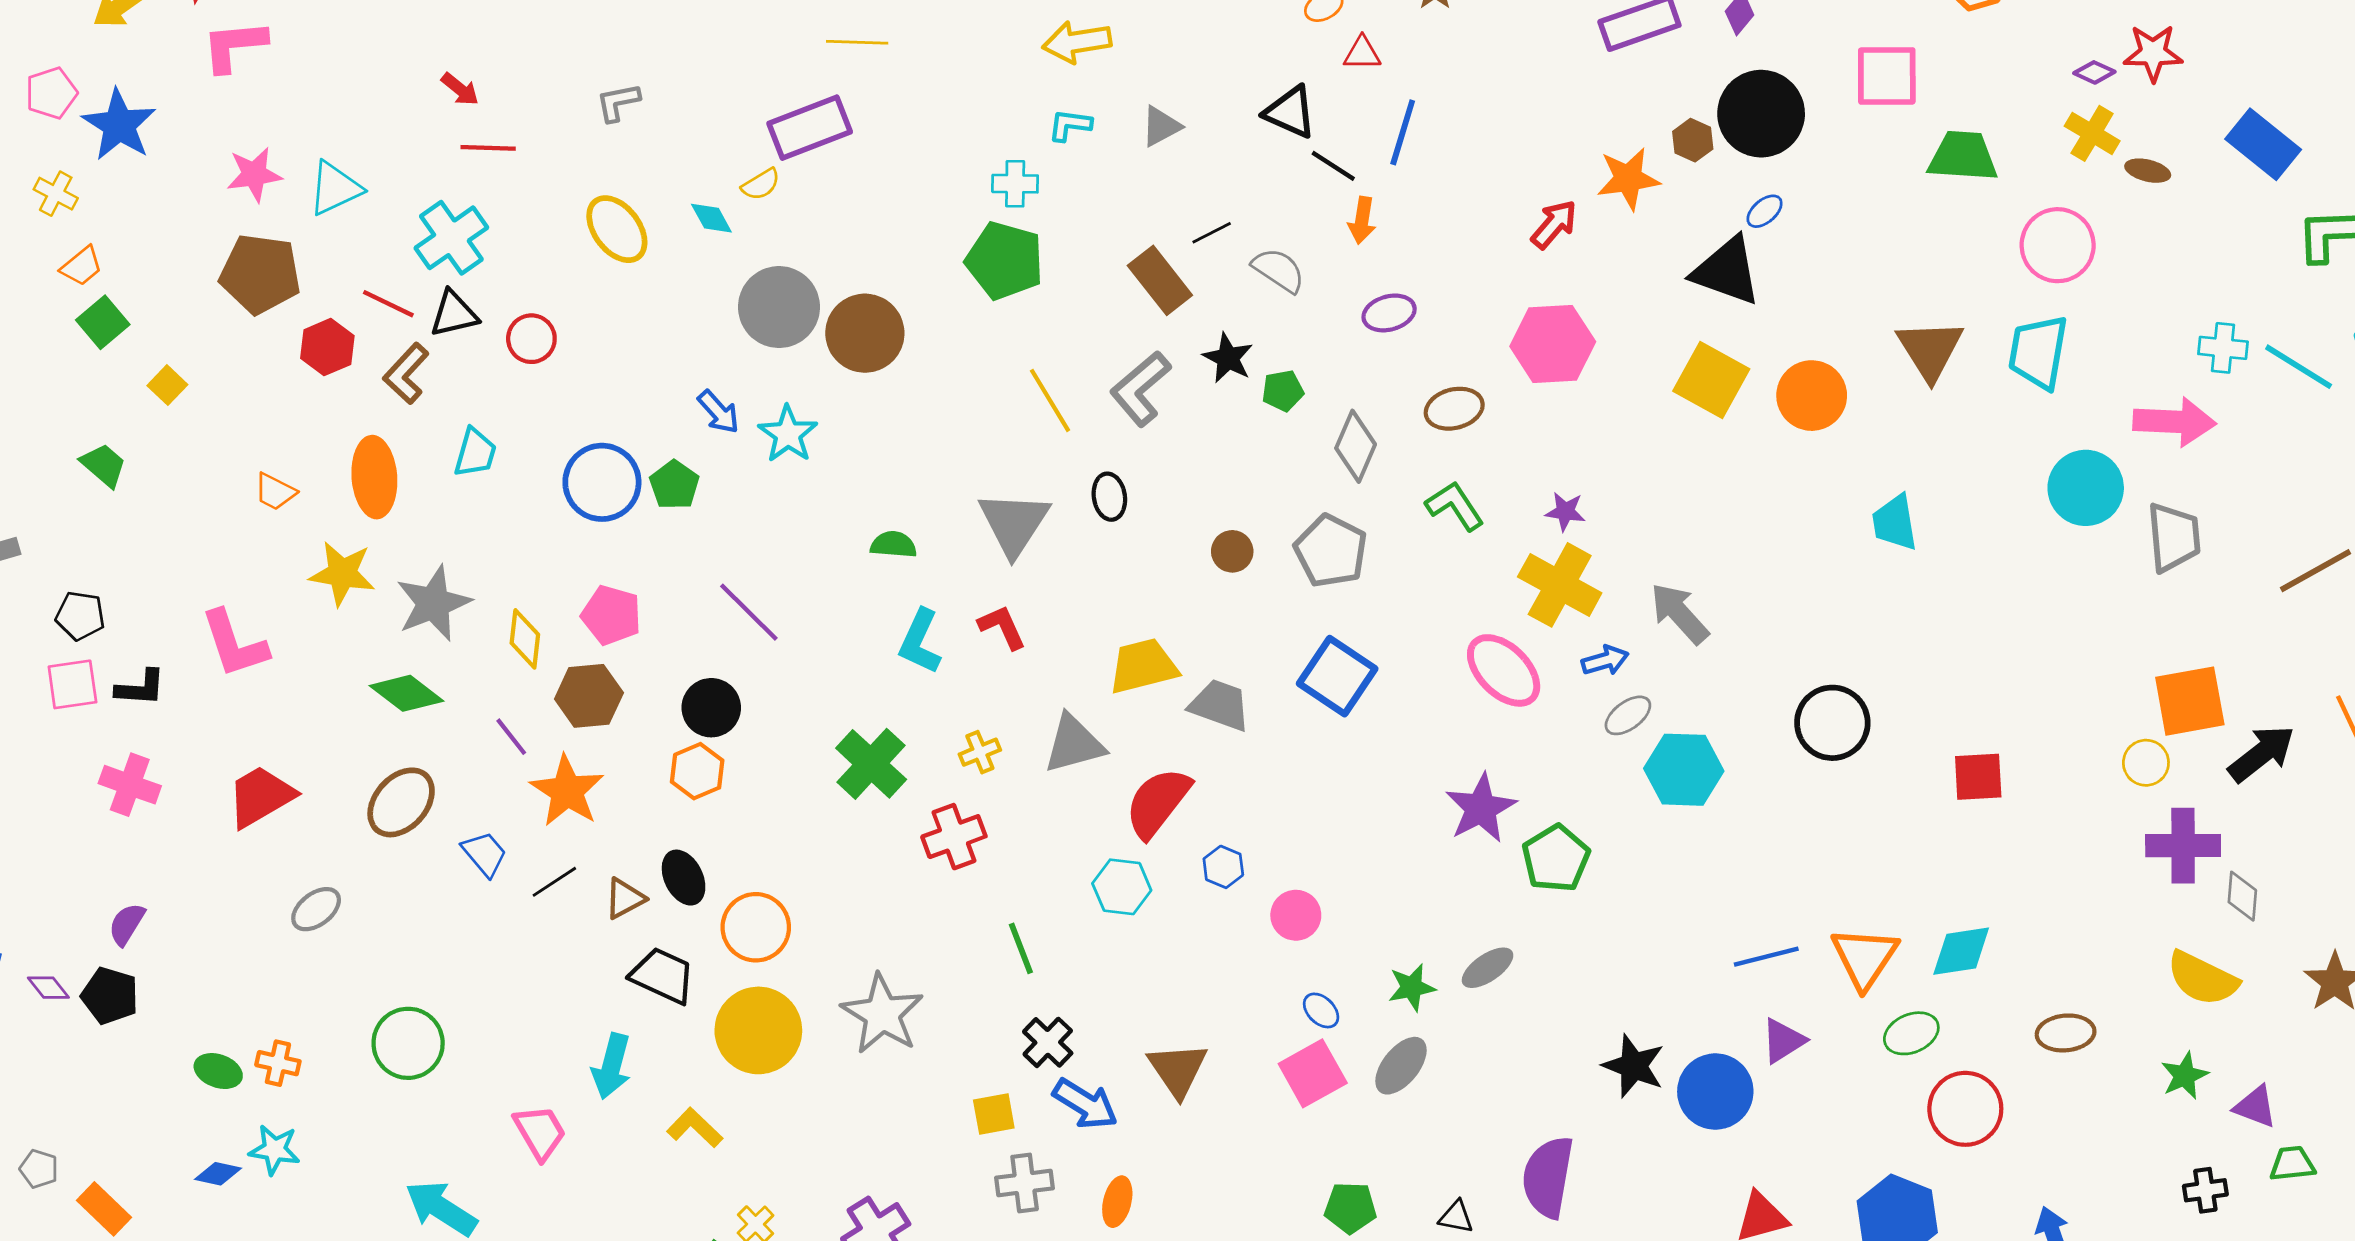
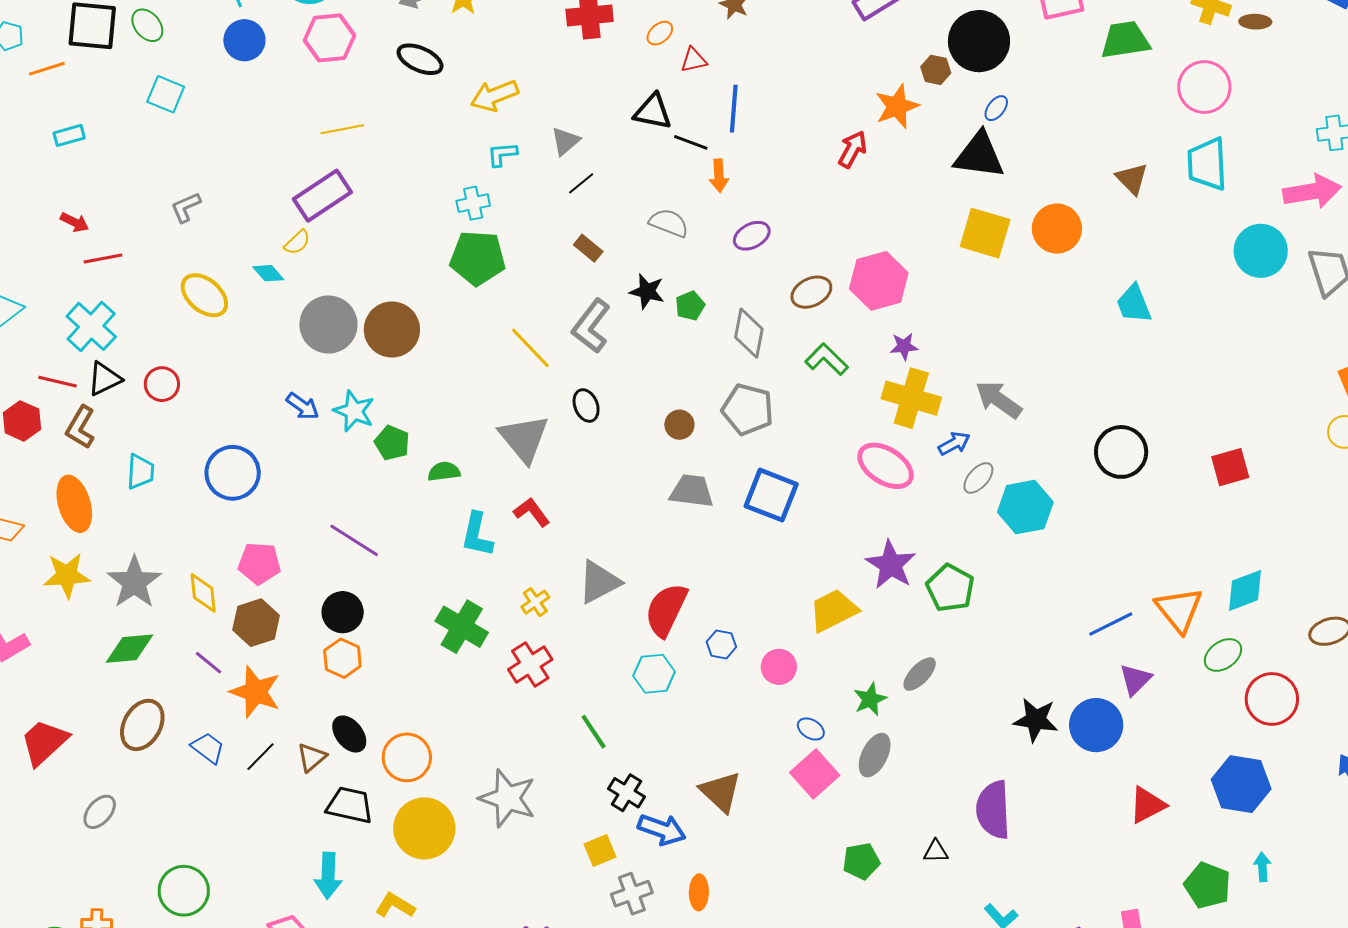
black line: (1212, 233) -> (581, 183), moved
brown rectangle: (1160, 280) -> (588, 248), size x0.6
pink hexagon: (1553, 344) -> (879, 281), moved
brown triangle: (1930, 350) -> (1132, 179), size x0.7
green pentagon: (674, 485) -> (392, 443), moved
yellow trapezoid: (1143, 666) -> (833, 610), moved
green diamond: (407, 693) -> (129, 649), turned -30
gray trapezoid: (1220, 705) -> (692, 491), moved

